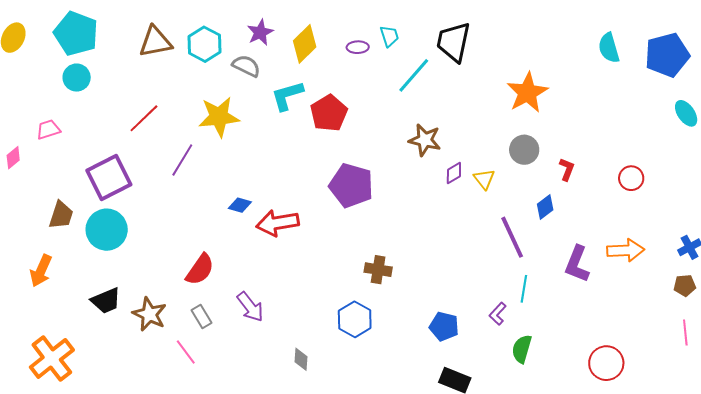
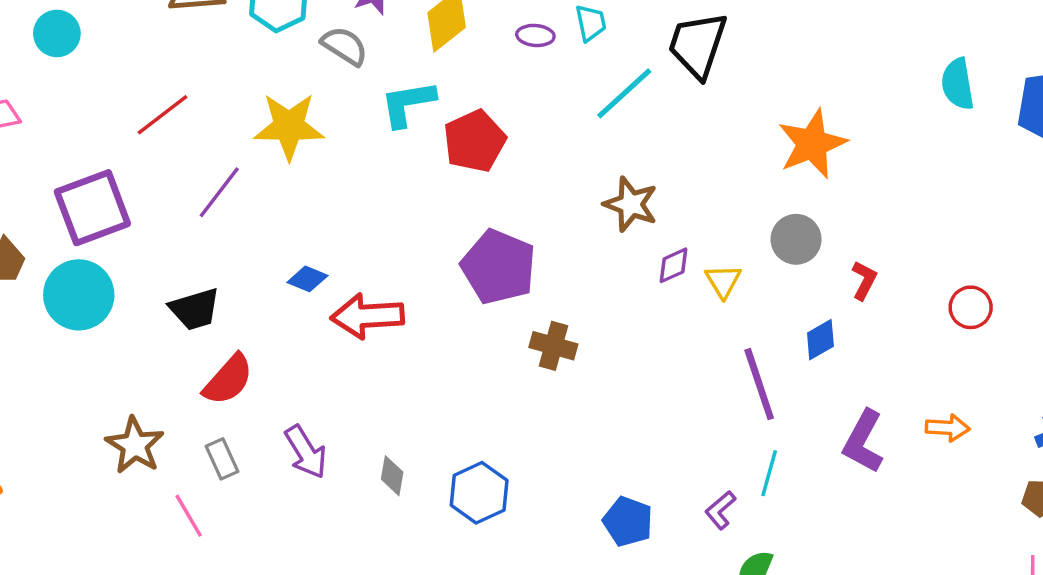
orange arrow: (626, 250) -> (948, 428), size x0.7
brown cross: (378, 270) -> (553, 346), moved
black trapezoid: (106, 301) -> (195, 309), moved
gray diamond: (301, 359) -> (392, 476), moved

